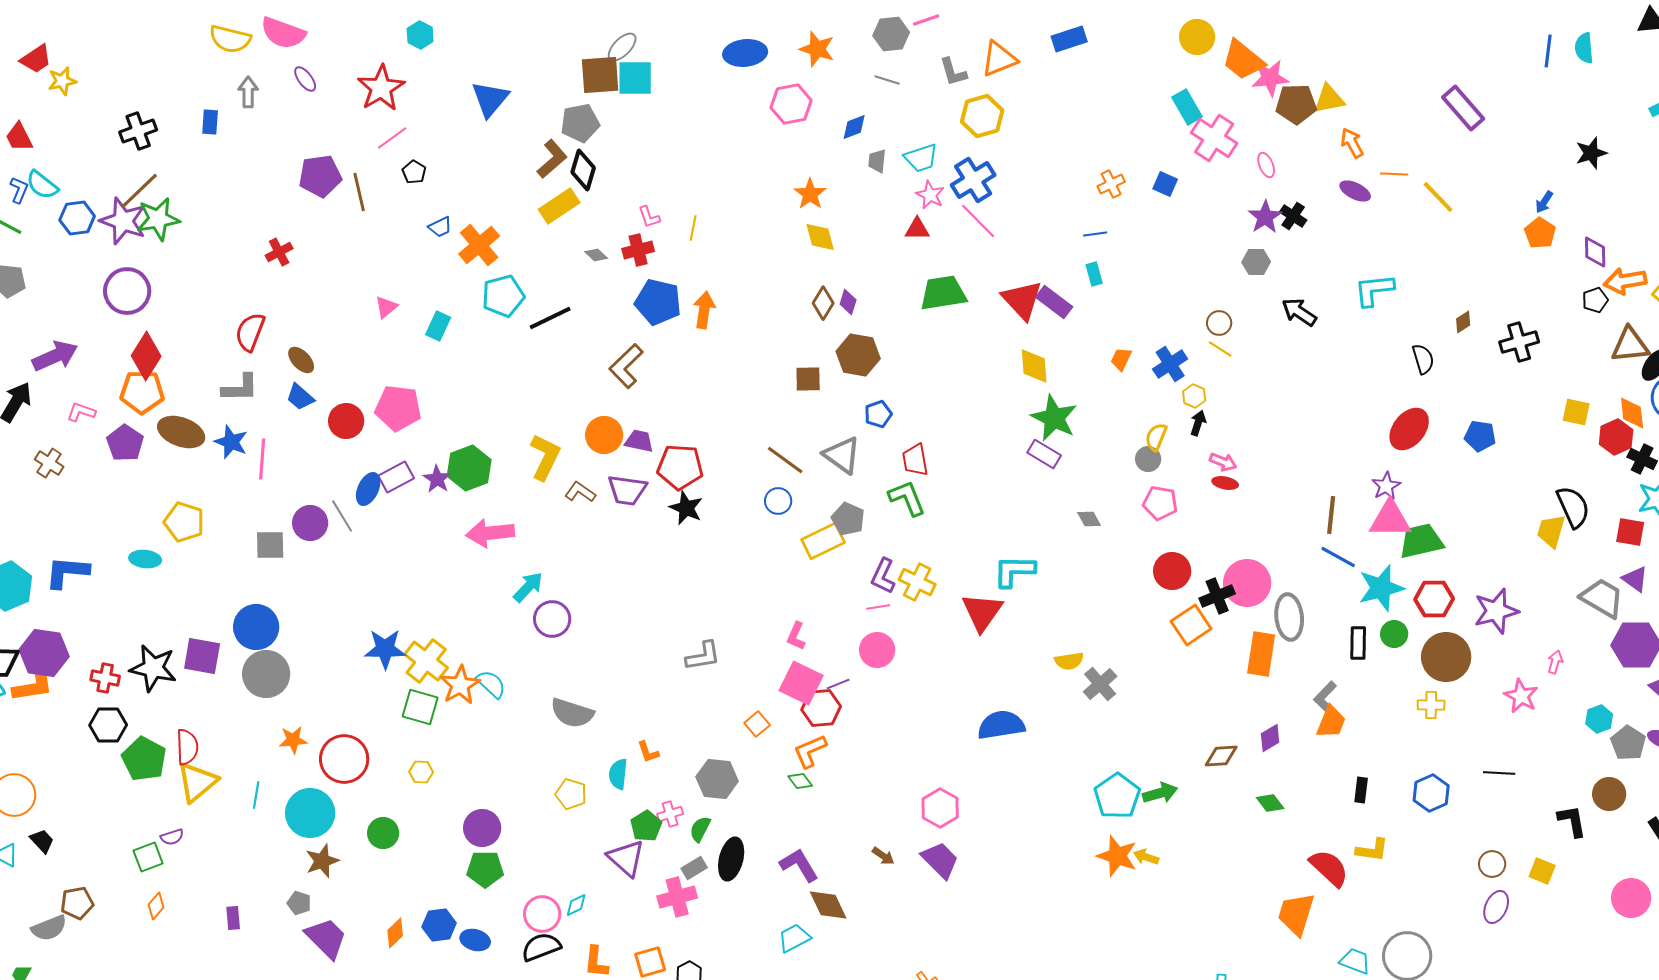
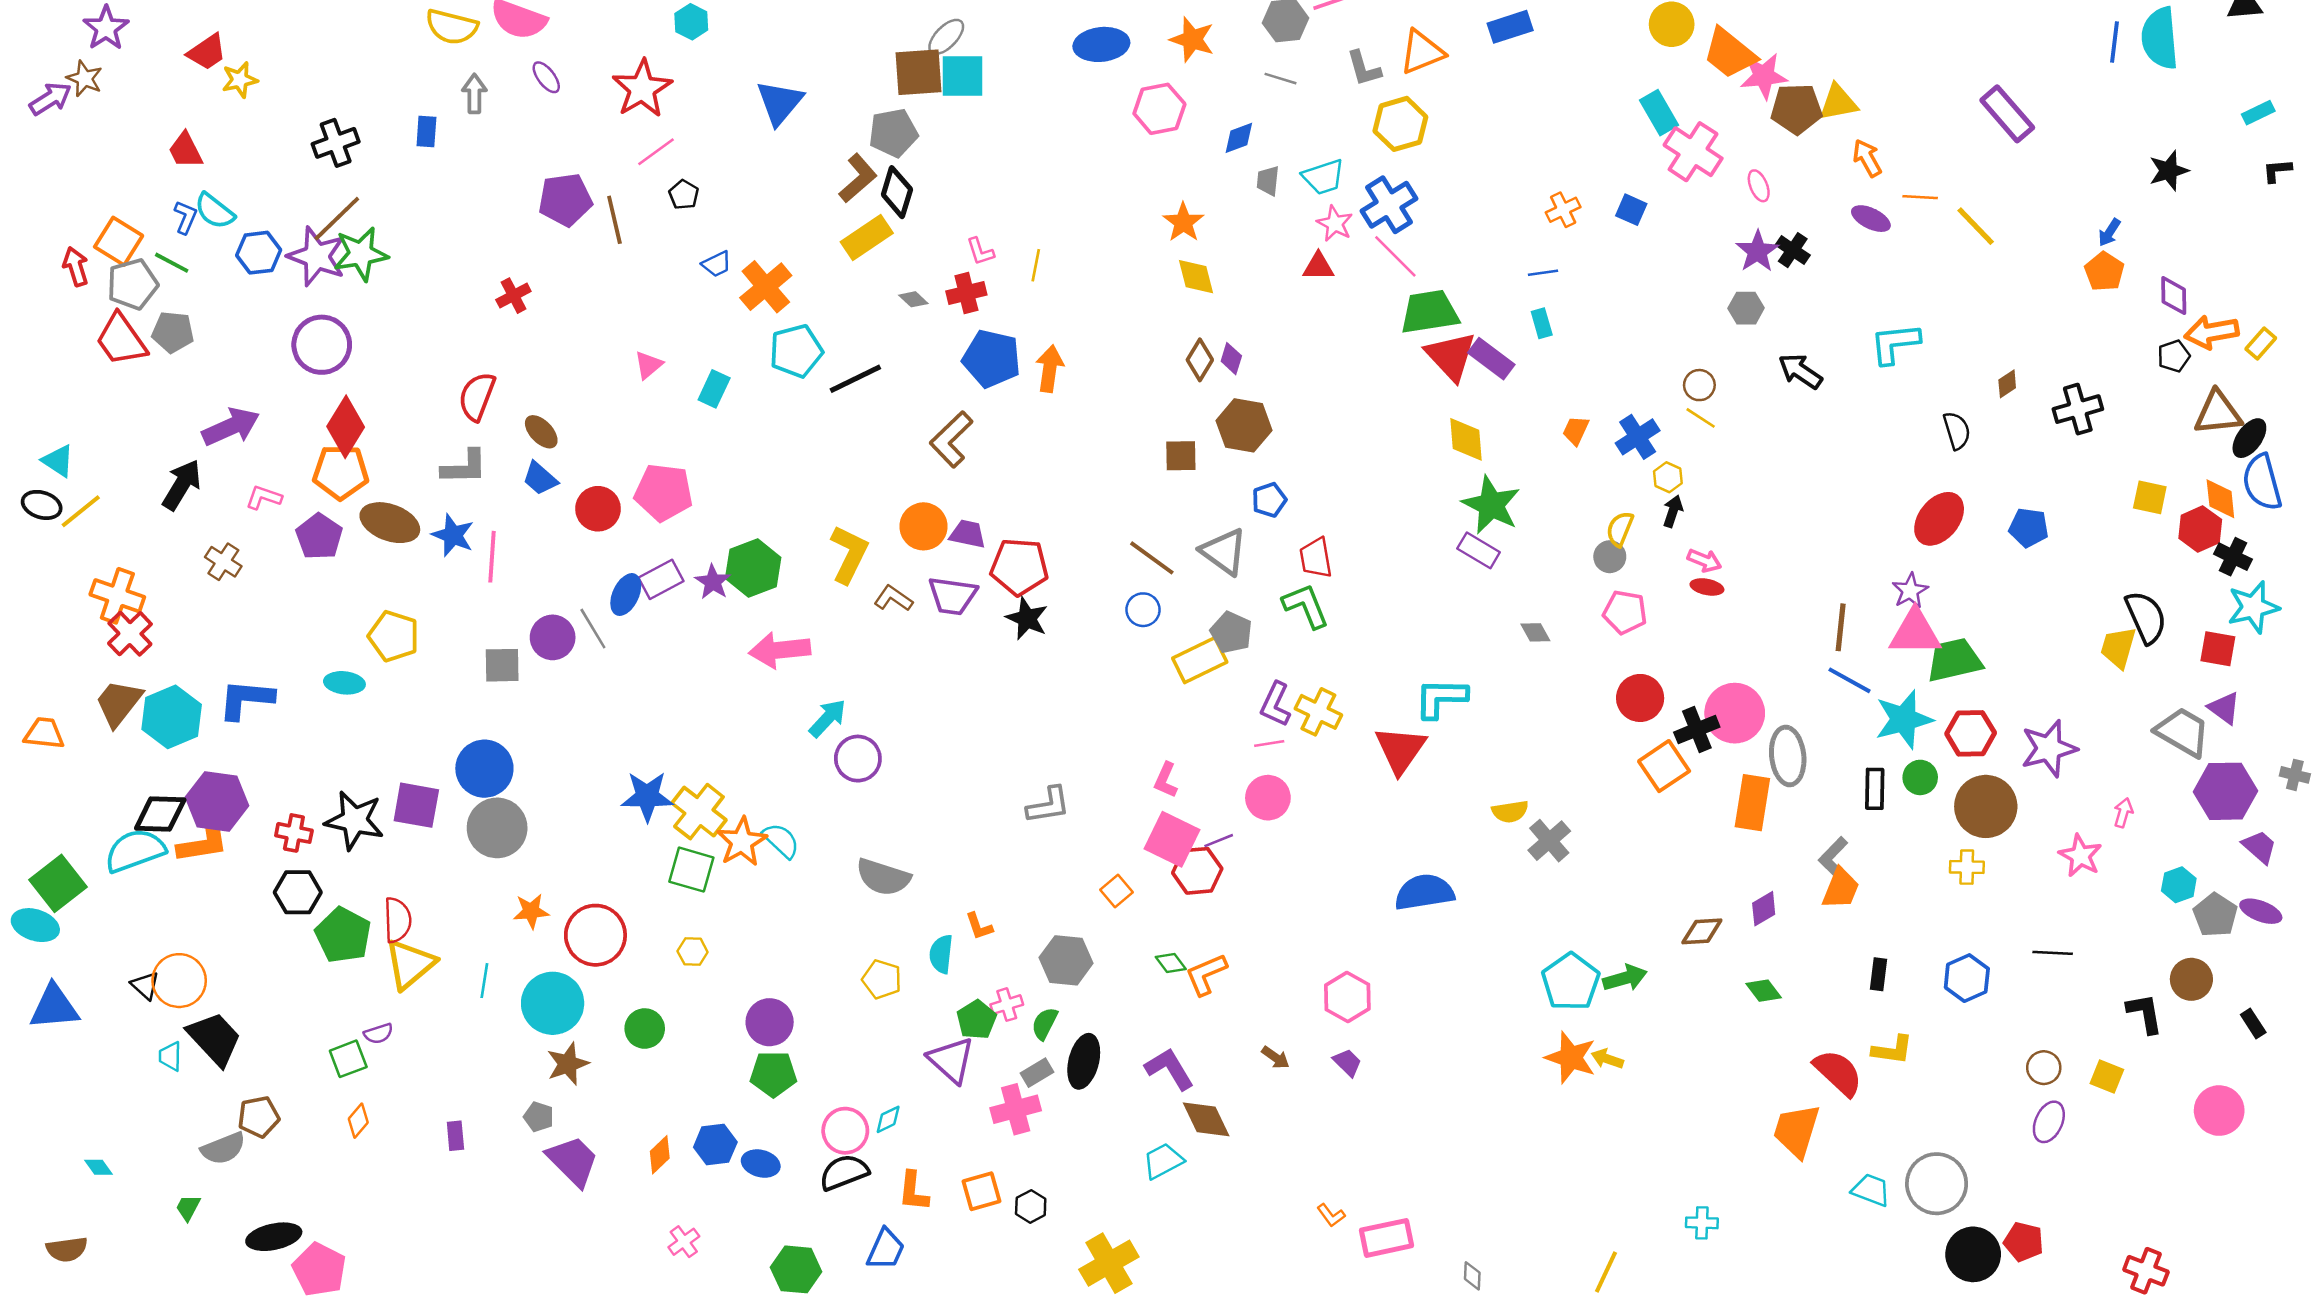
cyan semicircle: (1584, 48) -> (2160, 38), size x1.6
green trapezoid: (943, 293) -> (1429, 312), moved
orange L-shape: (810, 751) -> (1206, 974), moved
black trapezoid: (42, 841) -> (214, 1039), size x1.8
purple trapezoid: (940, 860) -> (1347, 1063), size x0.6

